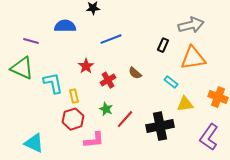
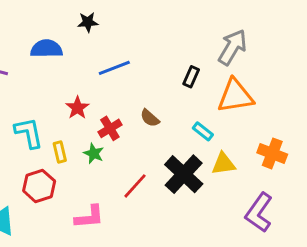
gray arrow: (191, 25) -> (232, 47), turned -45
green star: (106, 109) -> (94, 153), moved
red hexagon: (73, 119) -> (39, 186), moved
black cross: (160, 126) -> (184, 174), moved, turned -36

